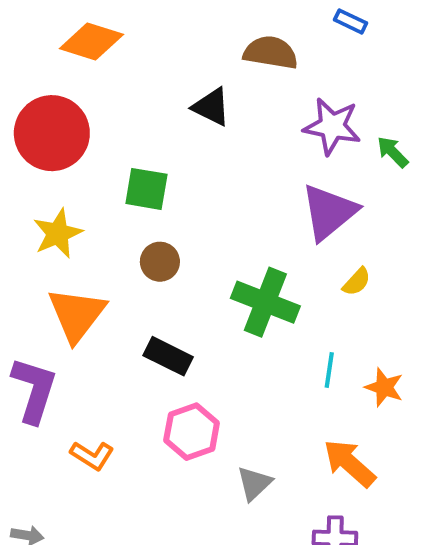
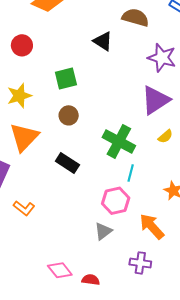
red circle: (52, 133) -> (22, 45), size x0.6
green square: (146, 189) -> (66, 78), turned -30
cyan line: (329, 370) -> (131, 173), moved
pink hexagon: (192, 432) -> (116, 201), moved

